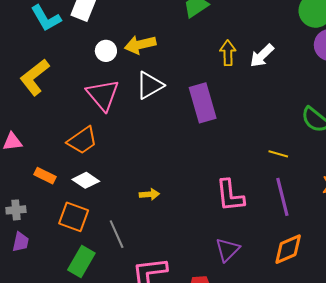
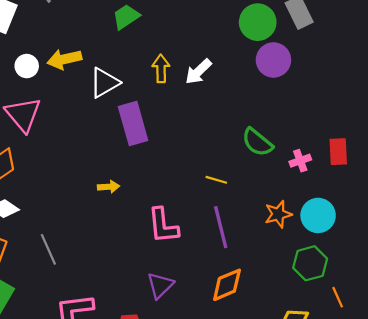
white triangle: (150, 85) -> (104, 83), moved
yellow arrow: (149, 194) -> (109, 187), moved
gray line: (117, 234) -> (48, 249), moved

